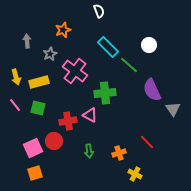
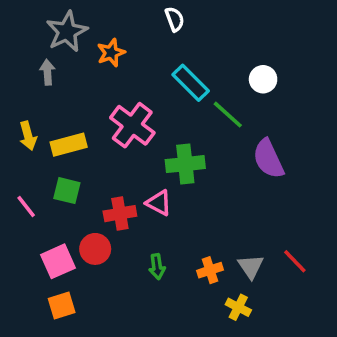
gray star: (50, 54) -> (67, 32), moved, size x1.6
pink line: (15, 105) -> (26, 207), moved
gray triangle: (173, 109) -> (251, 267), moved
red line: (147, 142) -> (295, 261), moved

